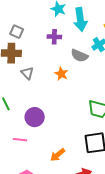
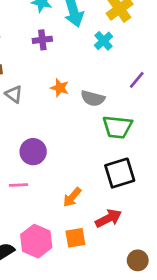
gray semicircle: (79, 56) -> (93, 98), moved

